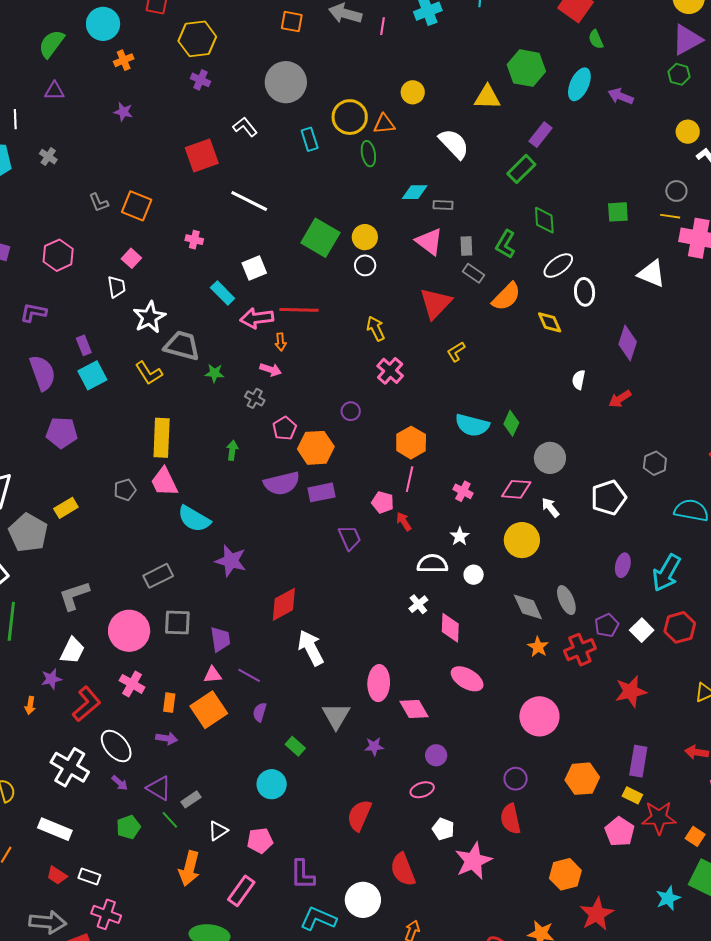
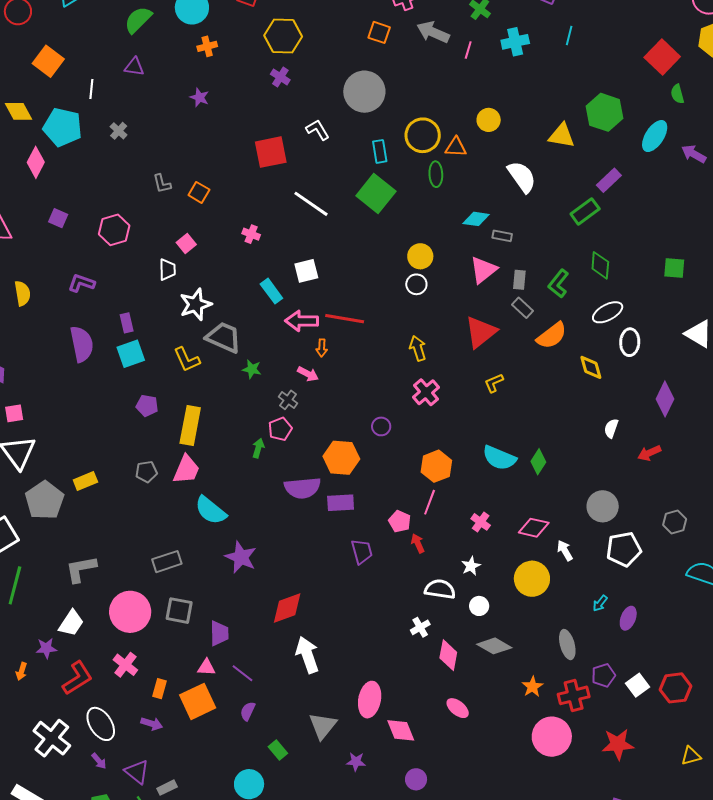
orange square: (137, 206) -> (199, 192), size x0.7
green square: (320, 238) -> (376, 194), moved
pink triangle: (429, 242) -> (483, 270), turned 36
pink pentagon: (285, 428) -> (280, 429), moved
purple pentagon: (62, 433) -> (147, 406), moved, size x0.7
gray circle: (550, 458) -> (603, 506), moved
pink trapezoid: (164, 482) -> (186, 470), turned -140
cyan arrow: (666, 573) -> (600, 603), moved, size x0.5
gray diamond: (528, 607) -> (494, 646), moved, turned -44
pink ellipse: (467, 679) -> (458, 708), size x0.7
pink circle: (539, 716) -> (552, 737), moved

